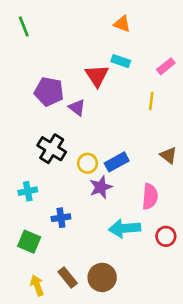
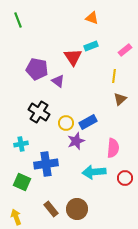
cyan rectangle: (121, 61) -> (91, 46), turned -40
brown triangle: (169, 155) -> (120, 99), moved, turned 40
blue cross: (61, 218) -> (46, 164), size x1.6
yellow arrow: (37, 285) -> (16, 217), moved

